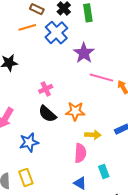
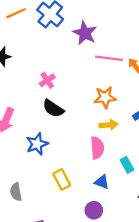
orange star: (75, 111) -> (105, 97), moved
yellow rectangle: (26, 177) -> (62, 179), moved

